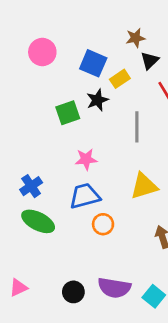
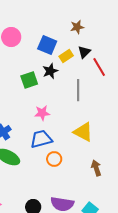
black triangle: (150, 60) -> (84, 52), moved
yellow triangle: (144, 186) -> (83, 132), turned 45

